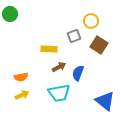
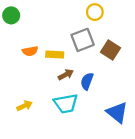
yellow circle: (91, 21) -> (95, 12), moved
gray square: (74, 36) -> (83, 40), size x1.5
orange semicircle: (21, 77) -> (30, 51), moved

